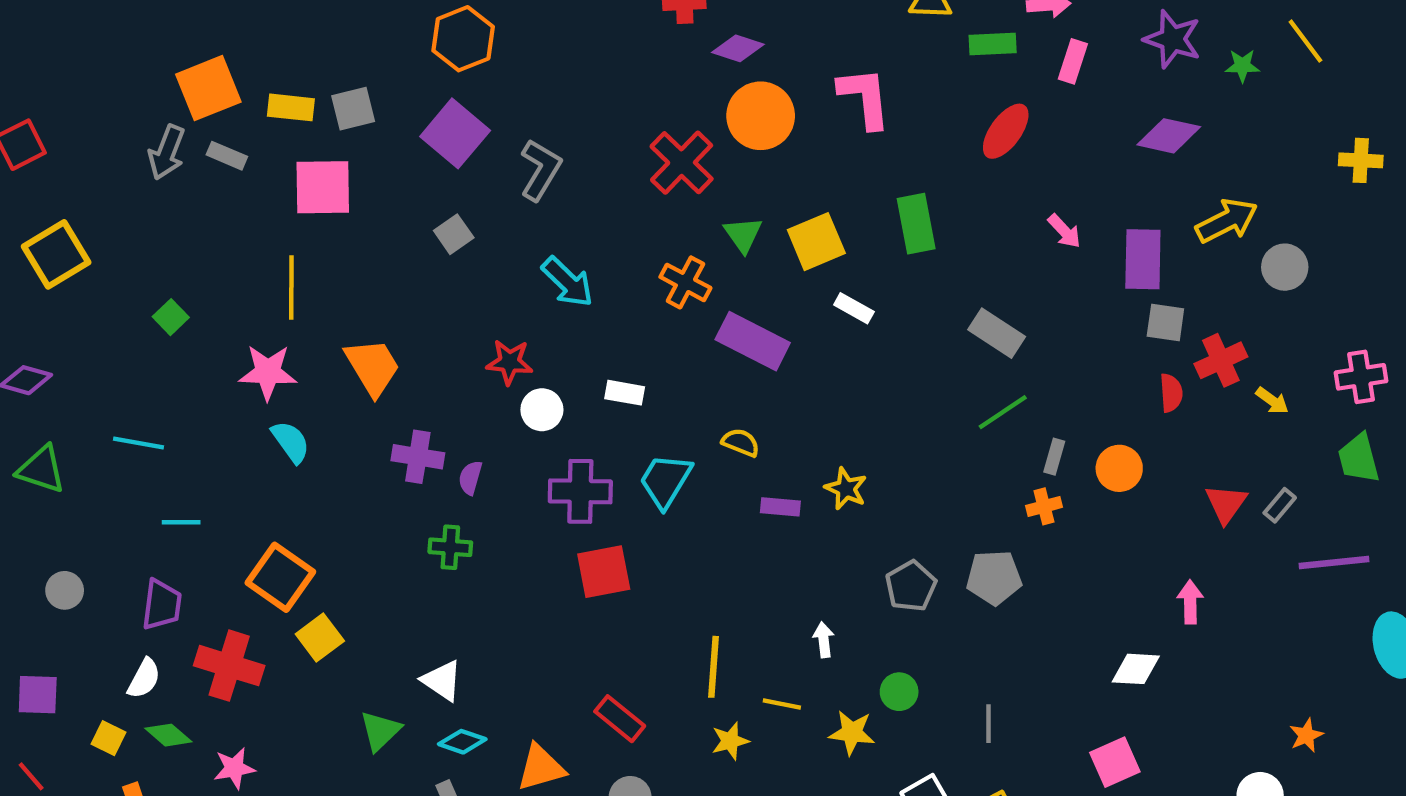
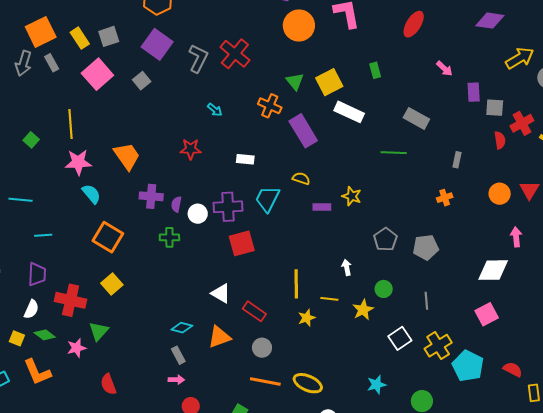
yellow rectangle: (291, 107) -> (80, 38), turned 55
gray rectangle: (227, 156) -> (52, 63), turned 42
red cross: (682, 163) -> (235, 54), moved
pink square: (323, 187) -> (97, 74), turned -36
green rectangle: (916, 224) -> (375, 70), size x0.6
gray square: (454, 234) -> (142, 81), moved
purple rectangle: (1143, 259) -> (474, 92), moved, size x0.7
cyan arrow: (568, 282) -> (215, 110), size x0.6
yellow line: (291, 287) -> (70, 124), moved
white rectangle: (854, 308) -> (349, 112), size x1.6
purple rectangle: (753, 341) -> (303, 131), turned 36
white circle: (542, 410) -> (198, 214), moved
green line: (1003, 412) -> (394, 153), moved, turned 40
gray rectangle: (1054, 457) -> (457, 160), moved
orange circle: (1119, 468) -> (500, 194), moved
orange square: (280, 577) -> (108, 237), moved
gray pentagon: (994, 578) -> (426, 247), moved
white diamond: (1136, 669) -> (493, 270), size x1.4
white triangle: (442, 681) -> (221, 293), moved
green triangle: (380, 731) -> (99, 331), moved
yellow star: (852, 733) -> (363, 310), turned -30

